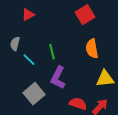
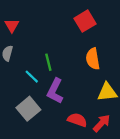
red triangle: (28, 15) -> (12, 26), moved, turned -32
cyan line: (29, 60) -> (32, 77), moved

